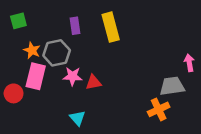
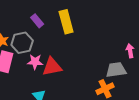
purple rectangle: (75, 26) -> (37, 21), turned -32
red triangle: (93, 82) -> (52, 67), size x1.5

